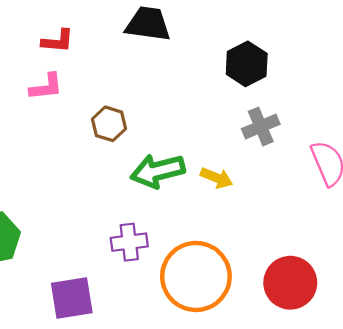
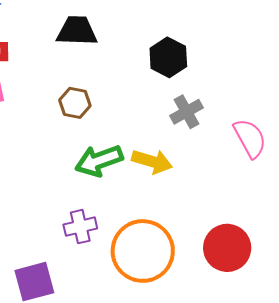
brown hexagon: (109, 124) -> (75, 103), moved
yellow arrow: (217, 178) -> (152, 161), size x1.4

